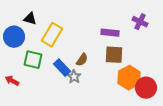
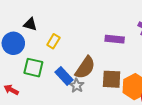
yellow rectangle: (52, 35) -> (53, 41), size x0.6
brown square: (114, 55) -> (112, 79), moved
brown semicircle: (82, 60) -> (85, 68), size x1.6

